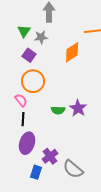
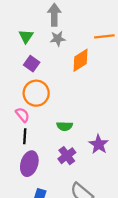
gray star: (41, 37) -> (58, 39), moved
purple star: (78, 108) -> (99, 144), moved
purple cross: (50, 156) -> (67, 156), moved

